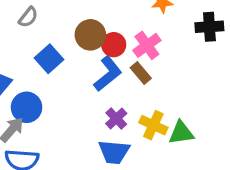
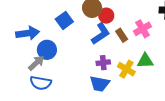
pink cross: (147, 45) -> (143, 29), moved
purple cross: (116, 119) -> (103, 63), turned 32
green triangle: (181, 133) -> (145, 61), moved

